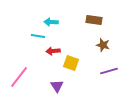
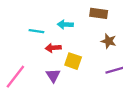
cyan arrow: (51, 22) -> (65, 24), moved
purple triangle: (57, 86) -> (53, 76), moved

